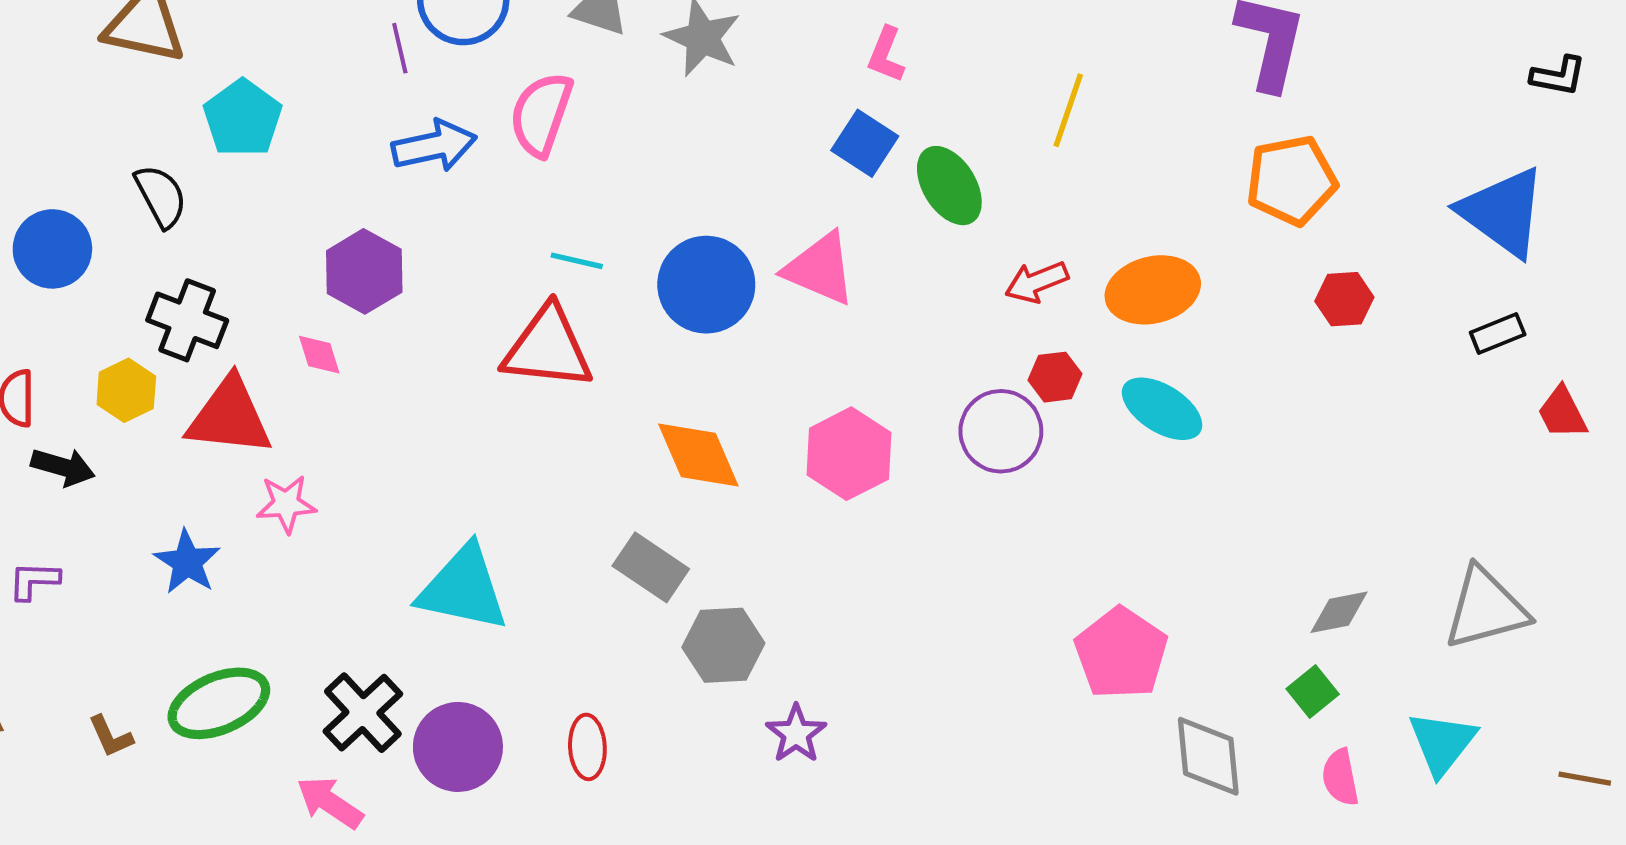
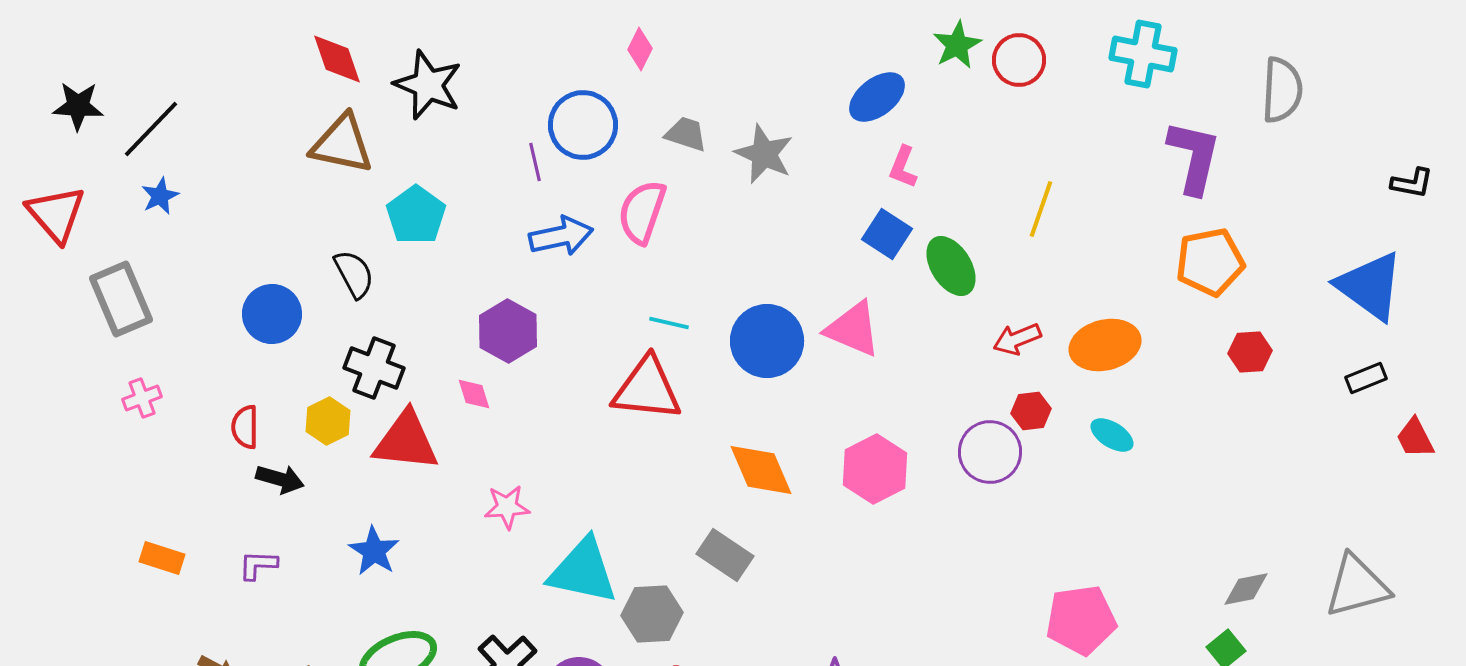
cyan ellipse: (1162, 409) -> (1112, 435), size x0.7
pink star: (286, 504) -> (507, 507), moved
gray hexagon: (723, 645) -> (652, 614), moved
pink pentagon: (1121, 653) -> (1081, 620), turned 30

